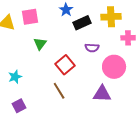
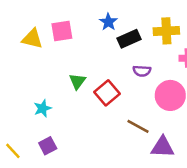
green triangle: (40, 44) -> (77, 81), moved
brown line: (59, 91) -> (138, 126), moved, turned -30
purple triangle: (102, 94) -> (163, 147), moved

